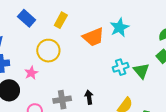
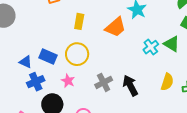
blue rectangle: (27, 18) -> (48, 56), moved
black arrow: (89, 97) -> (130, 85), size x1.5
gray cross: (62, 100) -> (104, 82), moved

